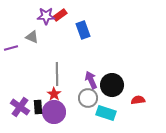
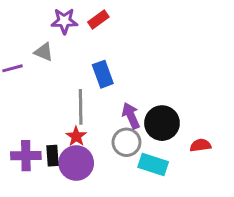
red rectangle: (60, 15) -> (98, 19), moved
blue rectangle: (83, 30) -> (103, 74), moved
purple cross: (20, 107) -> (26, 156), turned -36

